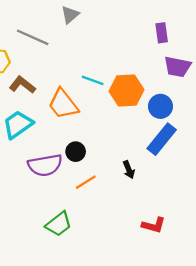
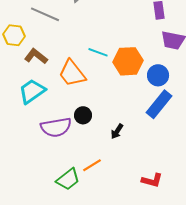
black arrow: (129, 170) -> (117, 131), moved, turned 56
orange line: (86, 182) -> (92, 165), moved

